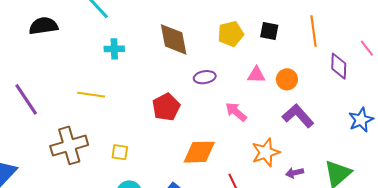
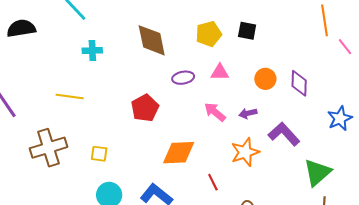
orange line: (313, 31) -> (324, 20), moved
purple diamond: (339, 66) -> (299, 83), moved
pink triangle: (256, 75) -> (220, 72), moved
purple L-shape: (298, 116) -> (284, 134), moved
purple arrow: (295, 173) -> (248, 113), moved

